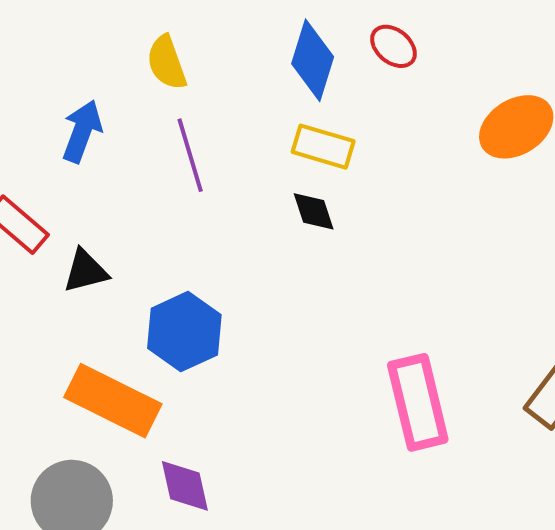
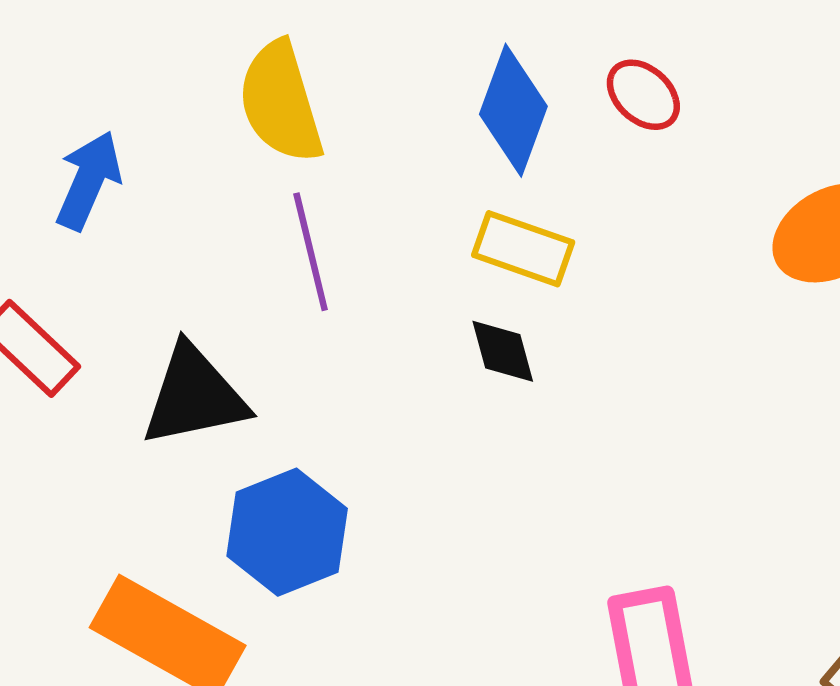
yellow semicircle: (167, 63) -> (281, 102), size x1.4
blue arrow: (82, 131) -> (89, 180), moved
black triangle: (86, 271) -> (194, 396), moved, size x1.5

